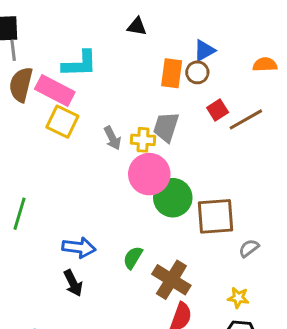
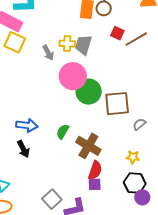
red square: (218, 110) -> (117, 33), turned -32
yellow cross: (143, 140) -> (67, 44), moved

